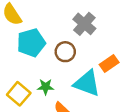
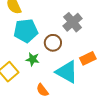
green star: (46, 87) -> (33, 59), moved

